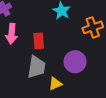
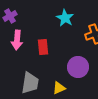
gray trapezoid: (37, 67) -> (30, 83), moved

